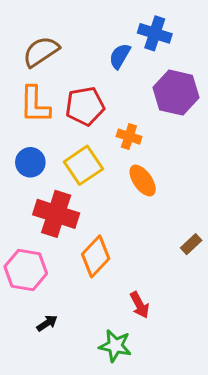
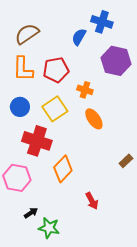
green star: (115, 346) -> (49, 228), moved

